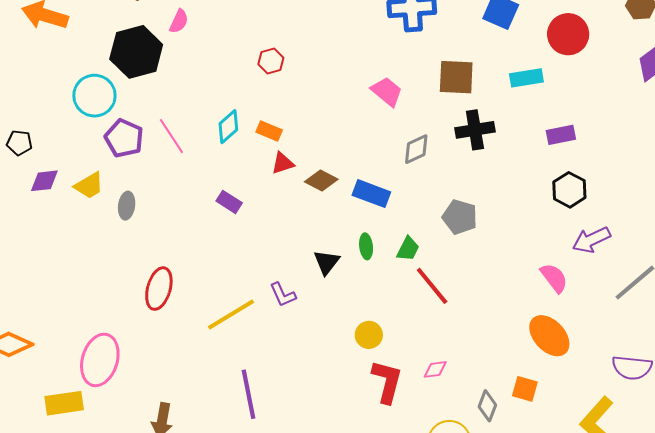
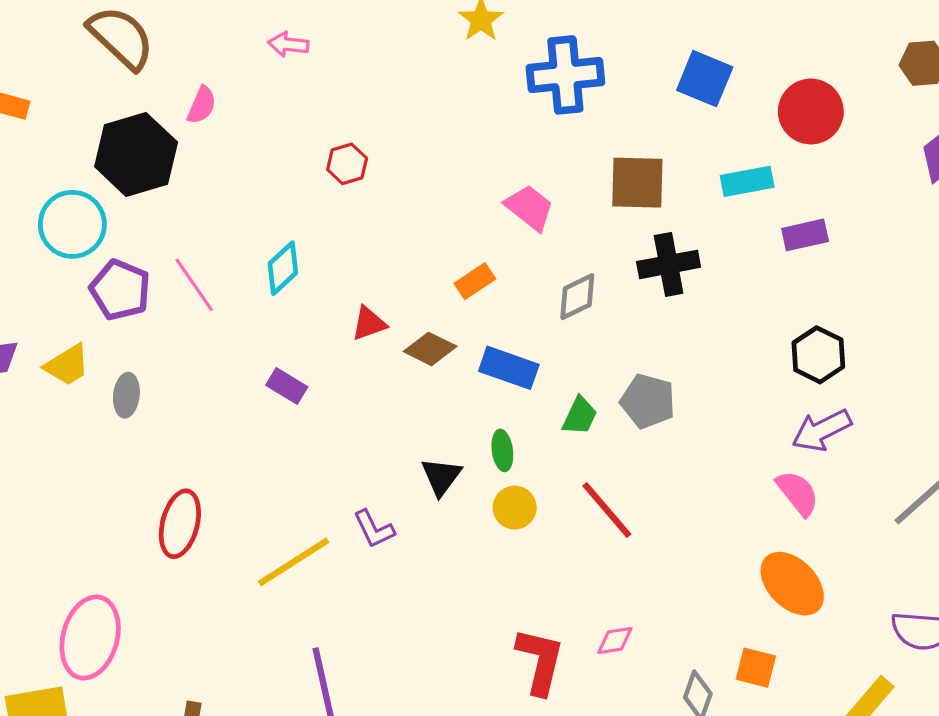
orange rectangle: (269, 131) -> (475, 281), moved, turned -55
purple rectangle: (561, 135) -> (805, 235), moved
purple arrow: (591, 240) -> (822, 430), moved
green trapezoid: (408, 249) -> (580, 416), moved
yellow circle: (369, 335) -> (515, 508), moved

